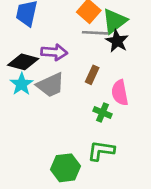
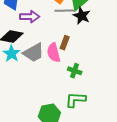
purple arrow: (54, 52) -> (30, 17), moved
pink semicircle: (120, 93) -> (54, 53), moved

